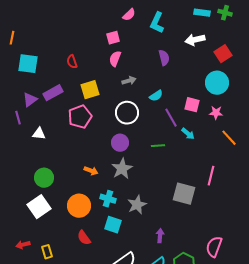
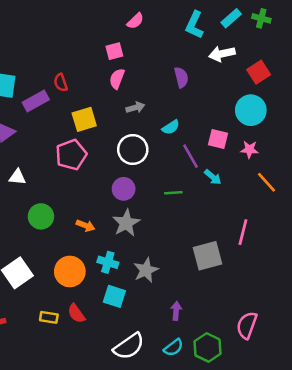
cyan rectangle: (202, 13) -> (231, 18), turned -49
cyan L-shape: (157, 23) -> (194, 25), moved
purple rectangle: (53, 93) -> (36, 101), moved
green circle: (44, 178) -> (41, 216), moved
gray square: (184, 194) -> (208, 256), turned -30
yellow rectangle: (47, 252) -> (49, 317), moved, turned -64

